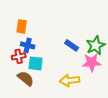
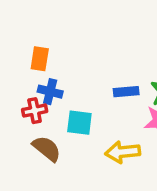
blue rectangle: (72, 45) -> (126, 92), turned -40
cyan square: (36, 63) -> (79, 123), moved

